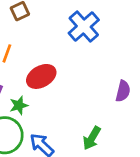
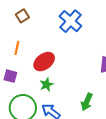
green star: (19, 105) -> (46, 84), moved

